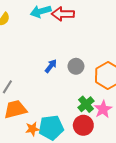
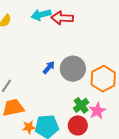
gray circle: (76, 66) -> (73, 69), size x1.6

